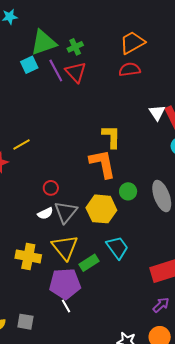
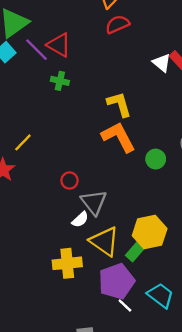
green cross: (75, 47) -> (60, 81), moved, turned -35
yellow hexagon: (101, 209) -> (150, 232), moved
white semicircle: (45, 213) -> (80, 220), moved
cyan trapezoid: (117, 247) -> (161, 295), moved

